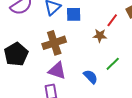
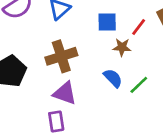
blue square: (74, 14) -> (107, 22), moved
blue semicircle: (91, 77) -> (113, 78), moved

